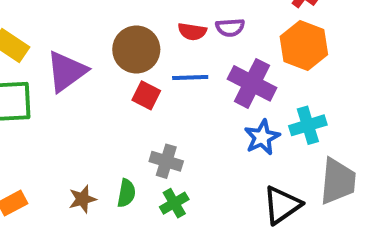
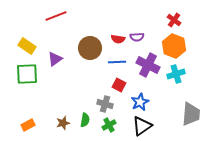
purple triangle: (66, 71) -> (55, 59), size x0.7
red square: (146, 95) -> (119, 85), moved
cyan cross: (308, 125) -> (176, 74), moved
blue star: (262, 137) -> (140, 102), moved
black triangle: (282, 205) -> (142, 126), moved

